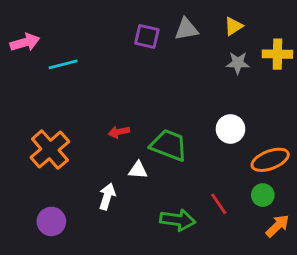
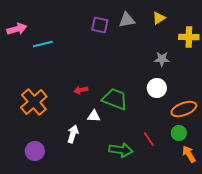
gray star: (238, 63) -> (162, 59), moved
orange arrow: (277, 226) -> (189, 154), turned -78

